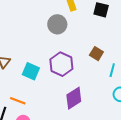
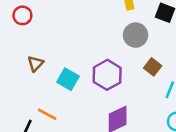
gray circle: (57, 24) -> (136, 35), moved

